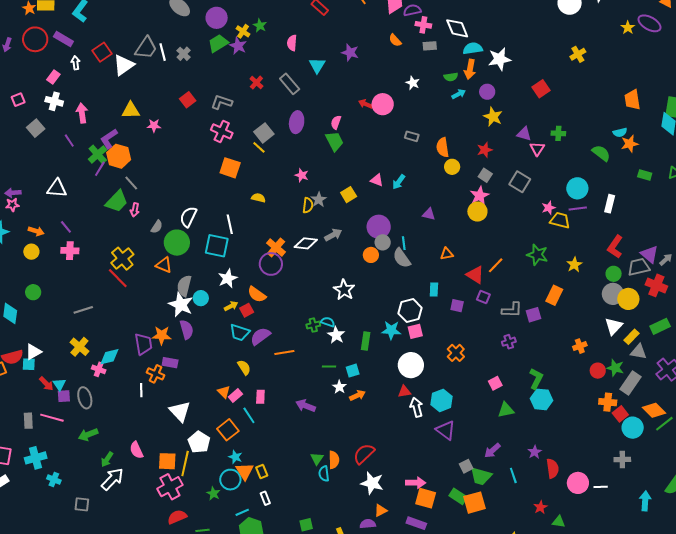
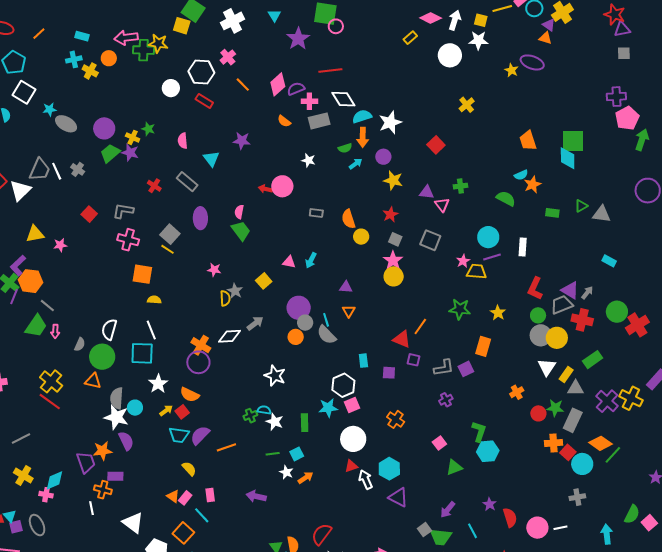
gray rectangle: (430, 46) -> (319, 121), size x1.5
yellow semicircle: (258, 198) -> (154, 300), moved
orange triangle: (447, 254) -> (349, 311), moved, turned -40

